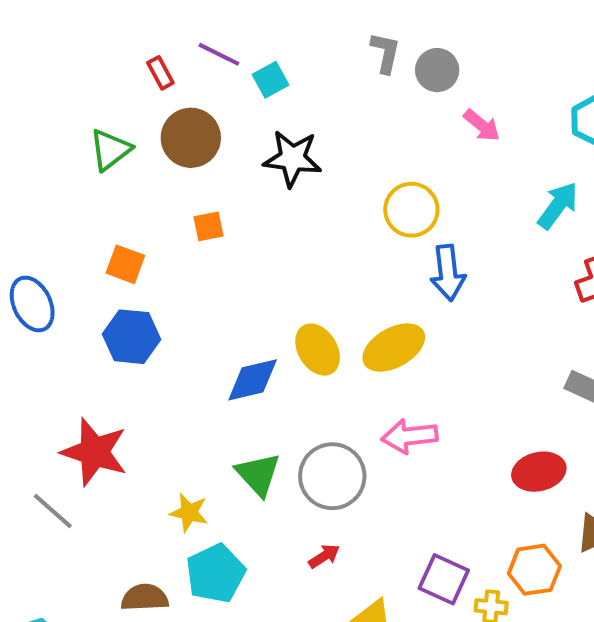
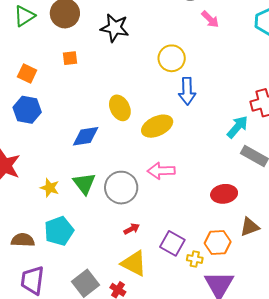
cyan arrow: (558, 206) -> (238, 127), moved
yellow ellipse: (318, 350) -> (120, 108), moved
yellow star: (189, 513) -> (50, 188), moved
red arrow: (324, 556) -> (132, 229), moved

